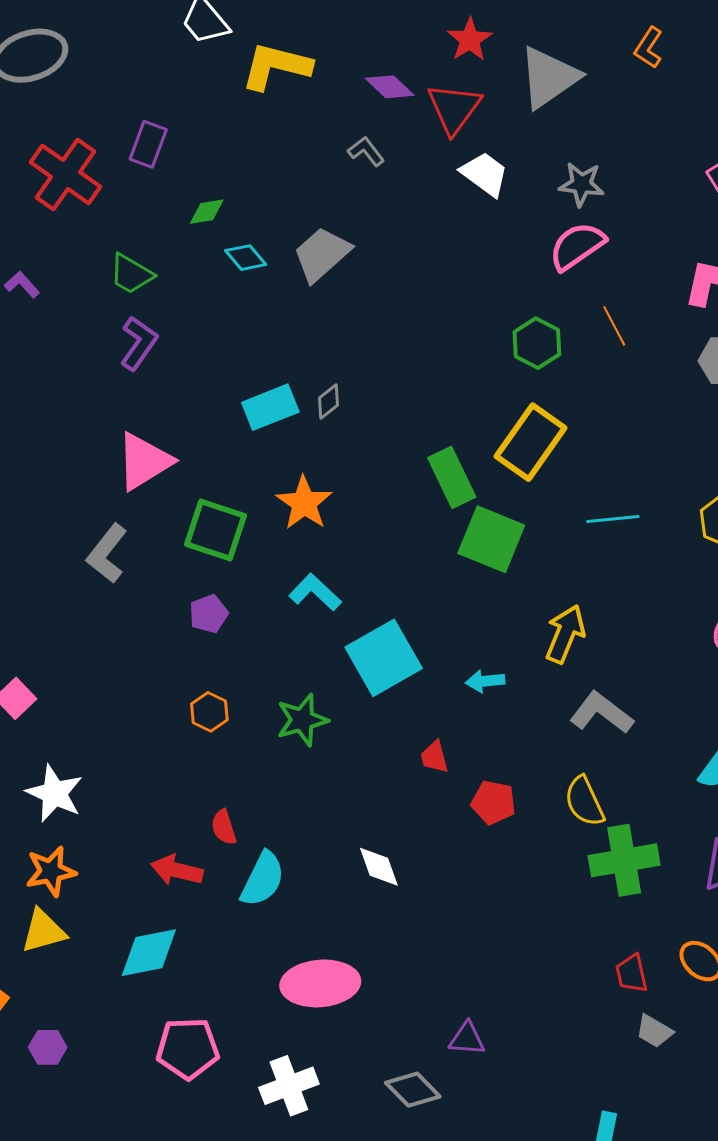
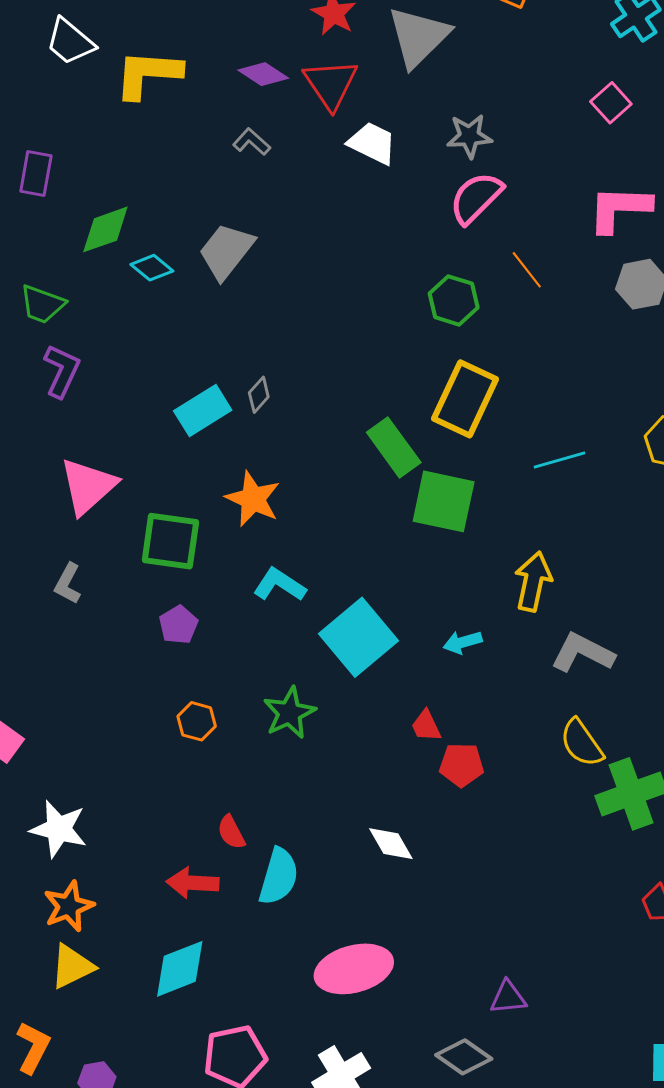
green diamond: (207, 212) -> (105, 229), size x1.5
gray L-shape: (107, 554) -> (68, 584), size x0.7
red pentagon: (493, 802) -> (462, 765), moved

